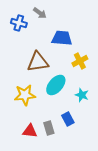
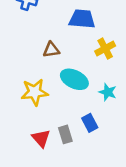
brown triangle: (38, 62) -> (51, 50), size x0.6
cyan ellipse: (56, 85) -> (74, 79), turned 75
red triangle: (30, 131) -> (41, 138), turned 42

